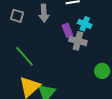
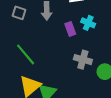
gray cross: (78, 41) -> (83, 60), moved

